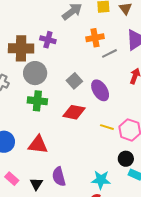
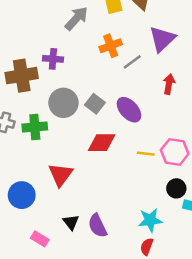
gray circle: (35, 73) -> (63, 103), moved
green cross: (37, 101) -> (35, 127), moved
red triangle: (38, 145) -> (60, 175), moved, turned -50
black triangle: (36, 184) -> (71, 222), moved

